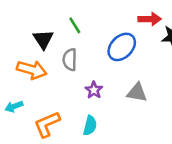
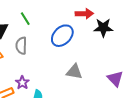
purple star: (94, 90) -> (22, 83), moved

